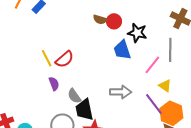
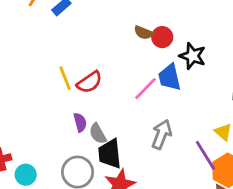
pink line: (152, 65) -> (145, 89), moved
purple semicircle: (54, 84) -> (80, 122), moved
gray arrow: (121, 92) -> (162, 134), turned -75

